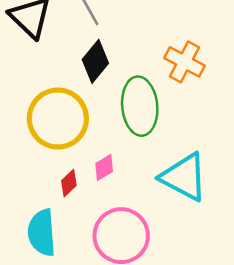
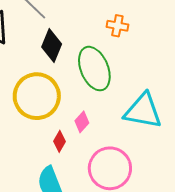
orange cross: (184, 62) -> (117, 26), size x0.7

